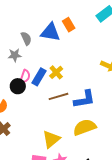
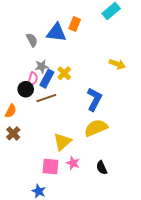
orange rectangle: (69, 25) -> (75, 24), turned 56
gray star: (15, 55) -> (42, 66), moved
brown line: (58, 96) -> (46, 98), moved
blue L-shape: (84, 99) -> (94, 99), turned -50

